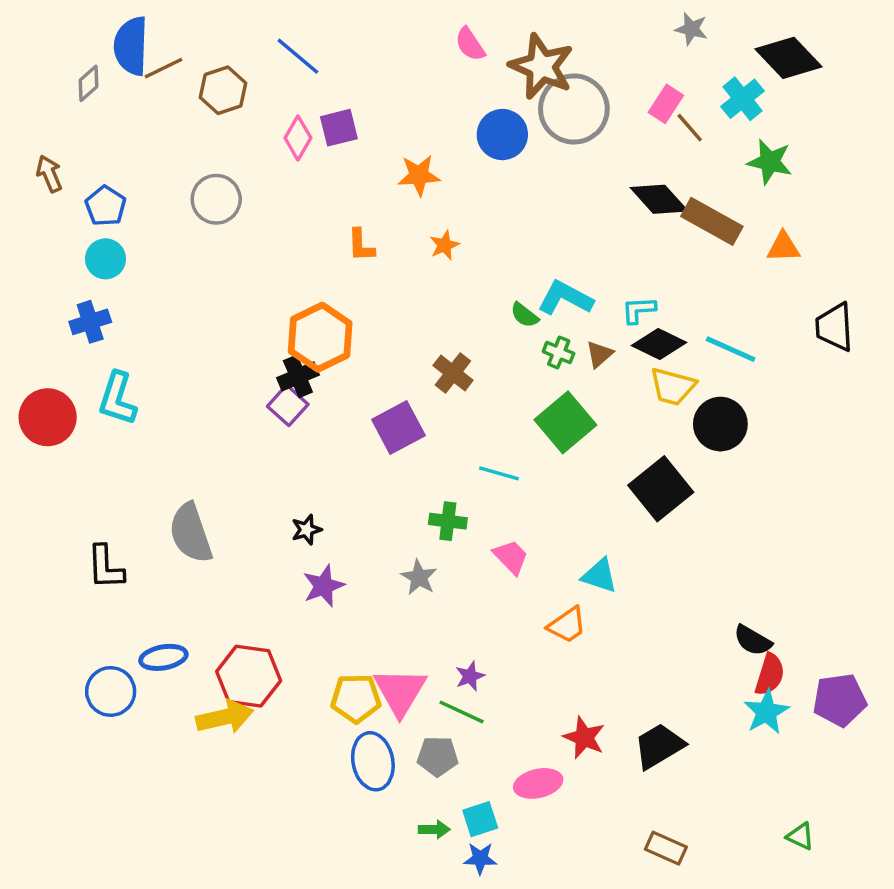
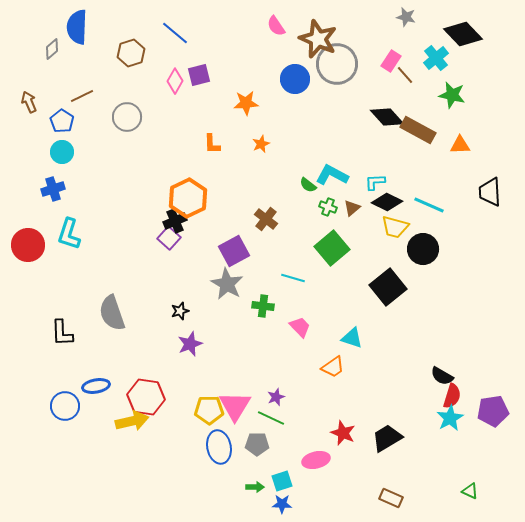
brown line: (163, 68) -> (82, 96), moved
gray star: (419, 577) -> (227, 284), moved, size x1.5

